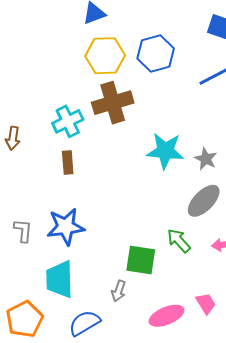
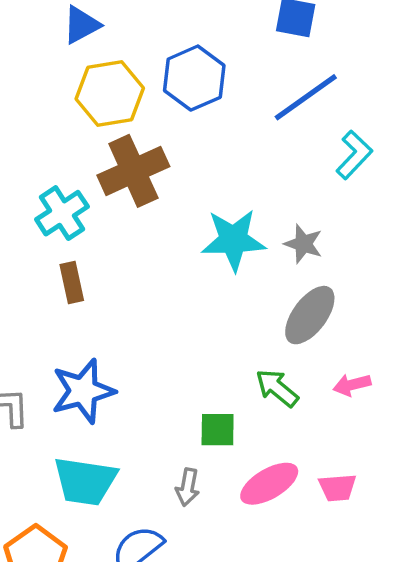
green square: (141, 260) -> (218, 430), size x0.7
cyan trapezoid: (59, 279) -> (85, 481), turned -72
pink trapezoid: (206, 303) -> (337, 488), turned 125
pink ellipse: (167, 316) -> (269, 484), moved

